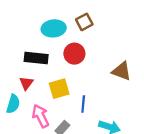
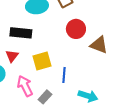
red circle: (74, 54) -> (76, 29), moved

